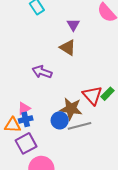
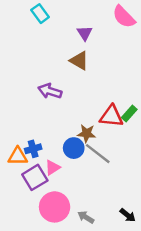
red triangle: (92, 95) -> (111, 116), turned -40
pink triangle: (24, 108) -> (53, 168), moved
brown star: (71, 109) -> (87, 133), size x0.7
gray line: (80, 126) -> (98, 154), turned 55

